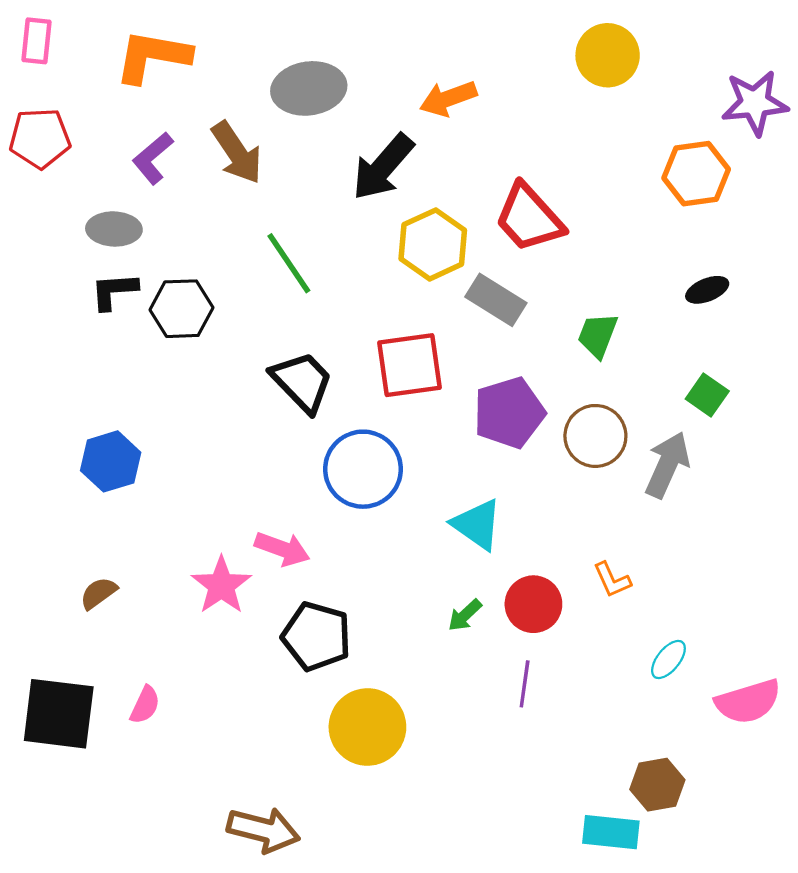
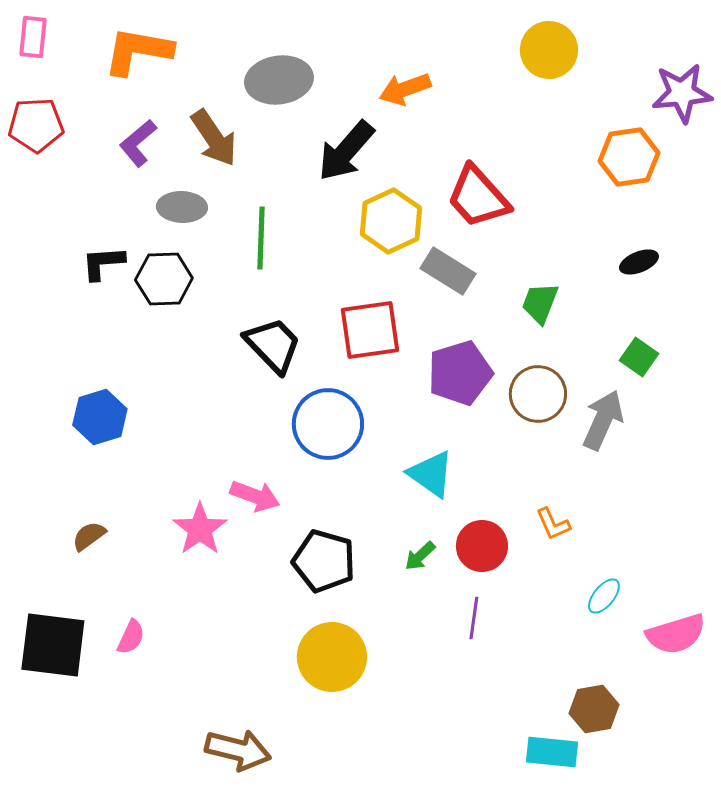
gray ellipse: (114, 229) -> (182, 207), moved
green line: (289, 263) -> (261, 238), turned 36
black pentagon: (317, 636) -> (324, 561), moved

